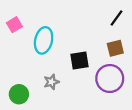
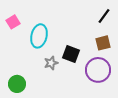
black square: (79, 61) -> (71, 54), turned 30
gray star: (51, 82) -> (51, 63), moved

